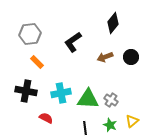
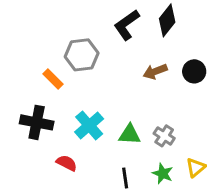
gray hexagon: (30, 34) -> (82, 55), moved
black L-shape: (73, 42) -> (127, 25), moved
cyan cross: (61, 93) -> (89, 125), turned -30
green triangle: (88, 99) -> (130, 134), size x0.7

